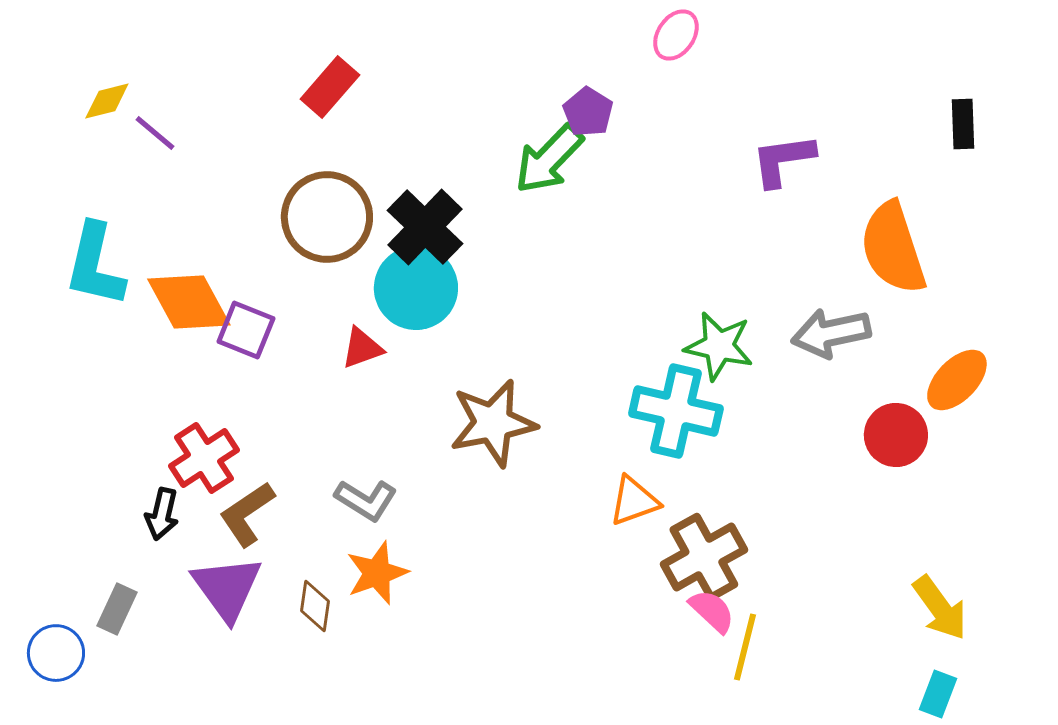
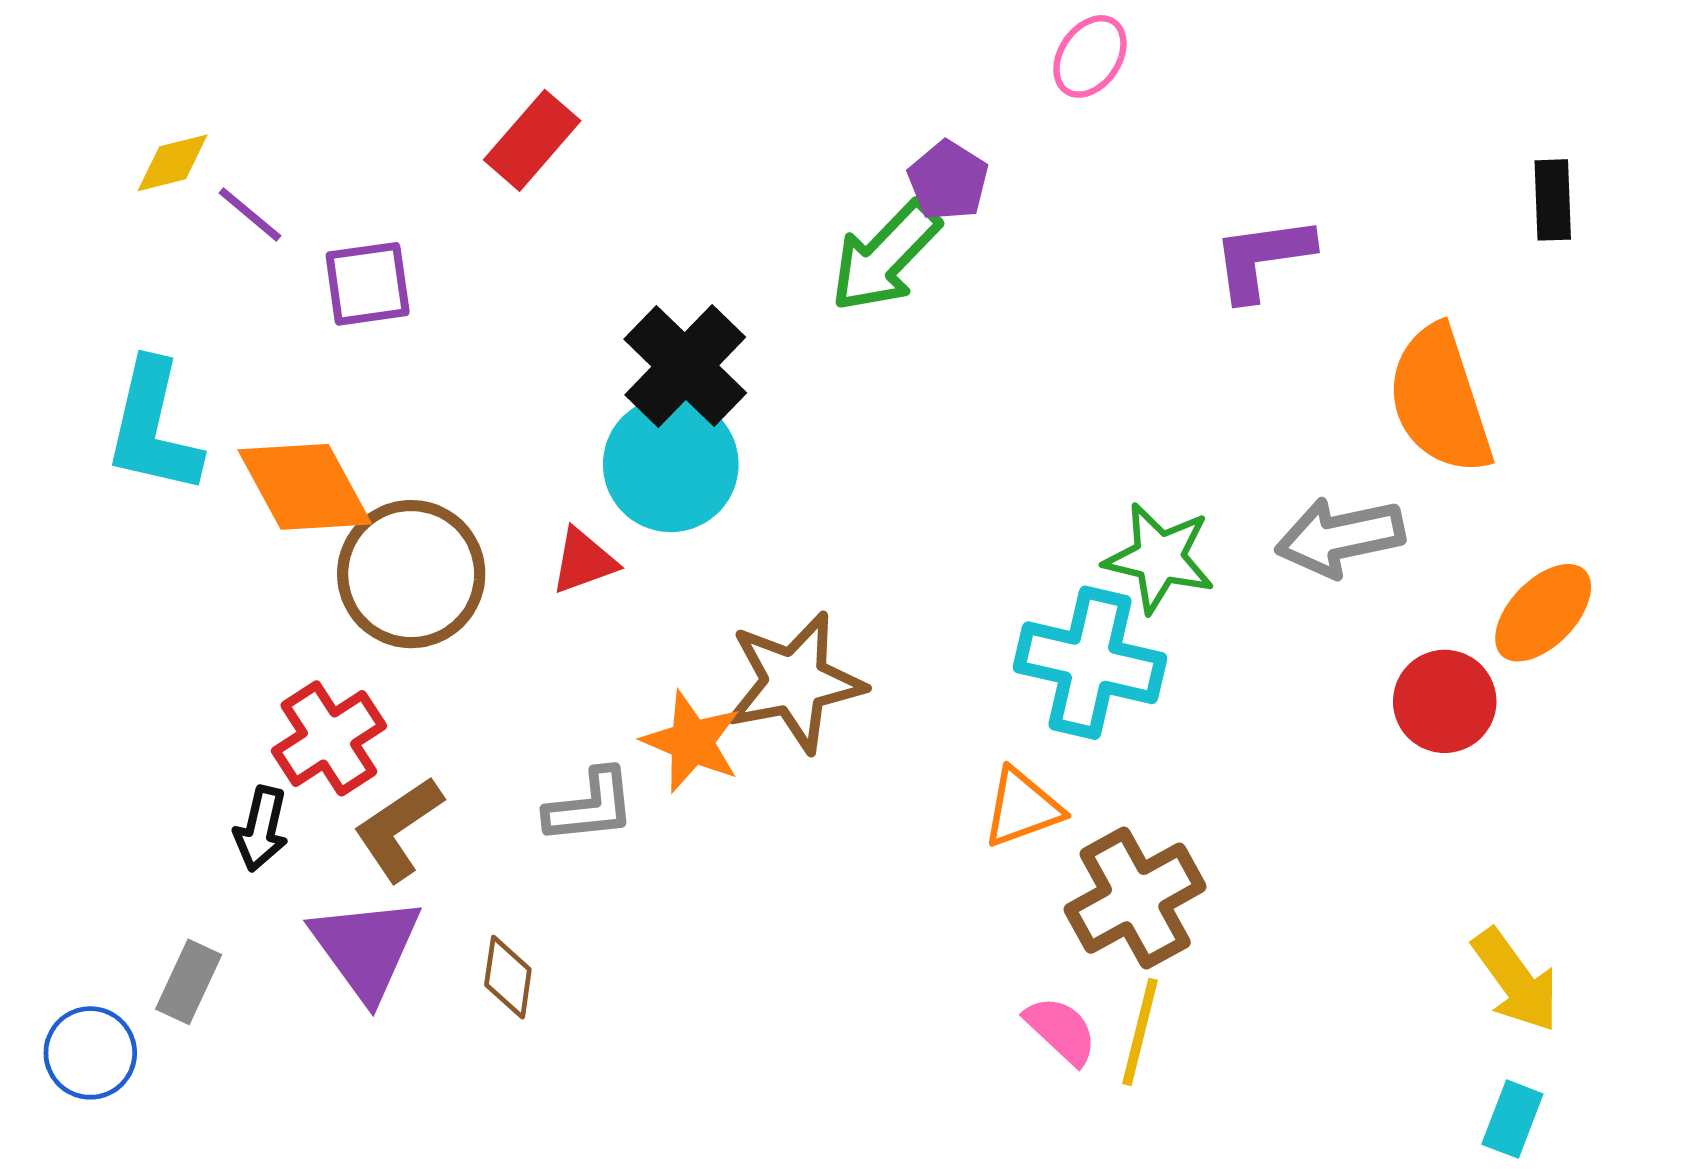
brown circle: (327, 217) -> (411, 574), moved
purple square: (246, 330) -> (368, 284), moved, turned -30
gray L-shape: (366, 500) -> (590, 806), turned -38
orange star: (377, 573) -> (692, 742), moved, turned -30
pink semicircle: (712, 611) -> (1061, 1030), moved
yellow line: (745, 647) -> (1140, 1032), moved

